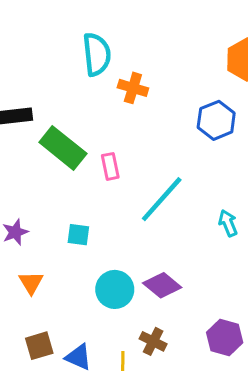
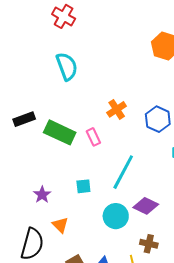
orange cross: (133, 88) -> (117, 109), moved, turned -36
blue hexagon: (216, 120) -> (158, 119), moved
cyan line: (162, 199) -> (123, 172), moved

